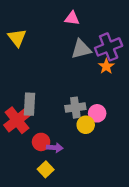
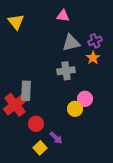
yellow triangle: (17, 38) -> (16, 22), moved
purple cross: (109, 47) -> (95, 41), size x0.6
gray cross: (75, 108) -> (66, 71), moved
purple arrow: (55, 148) -> (56, 138), moved, turned 40

